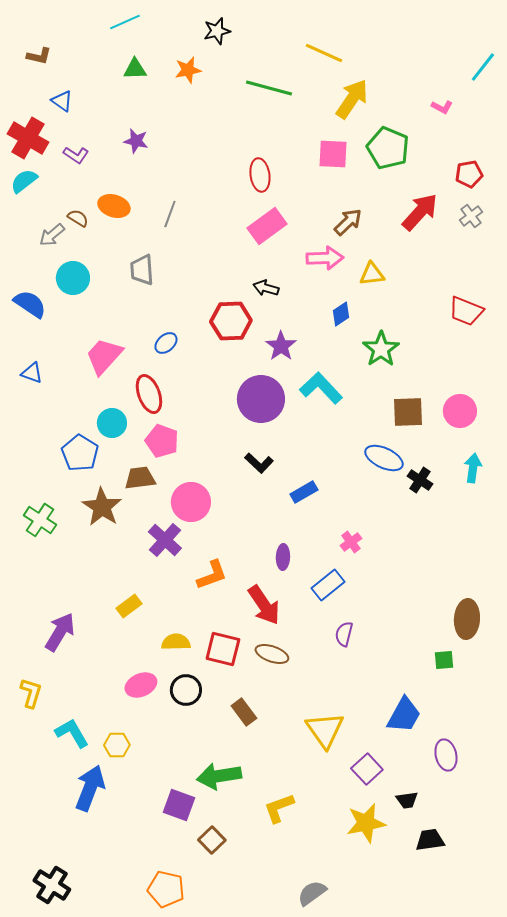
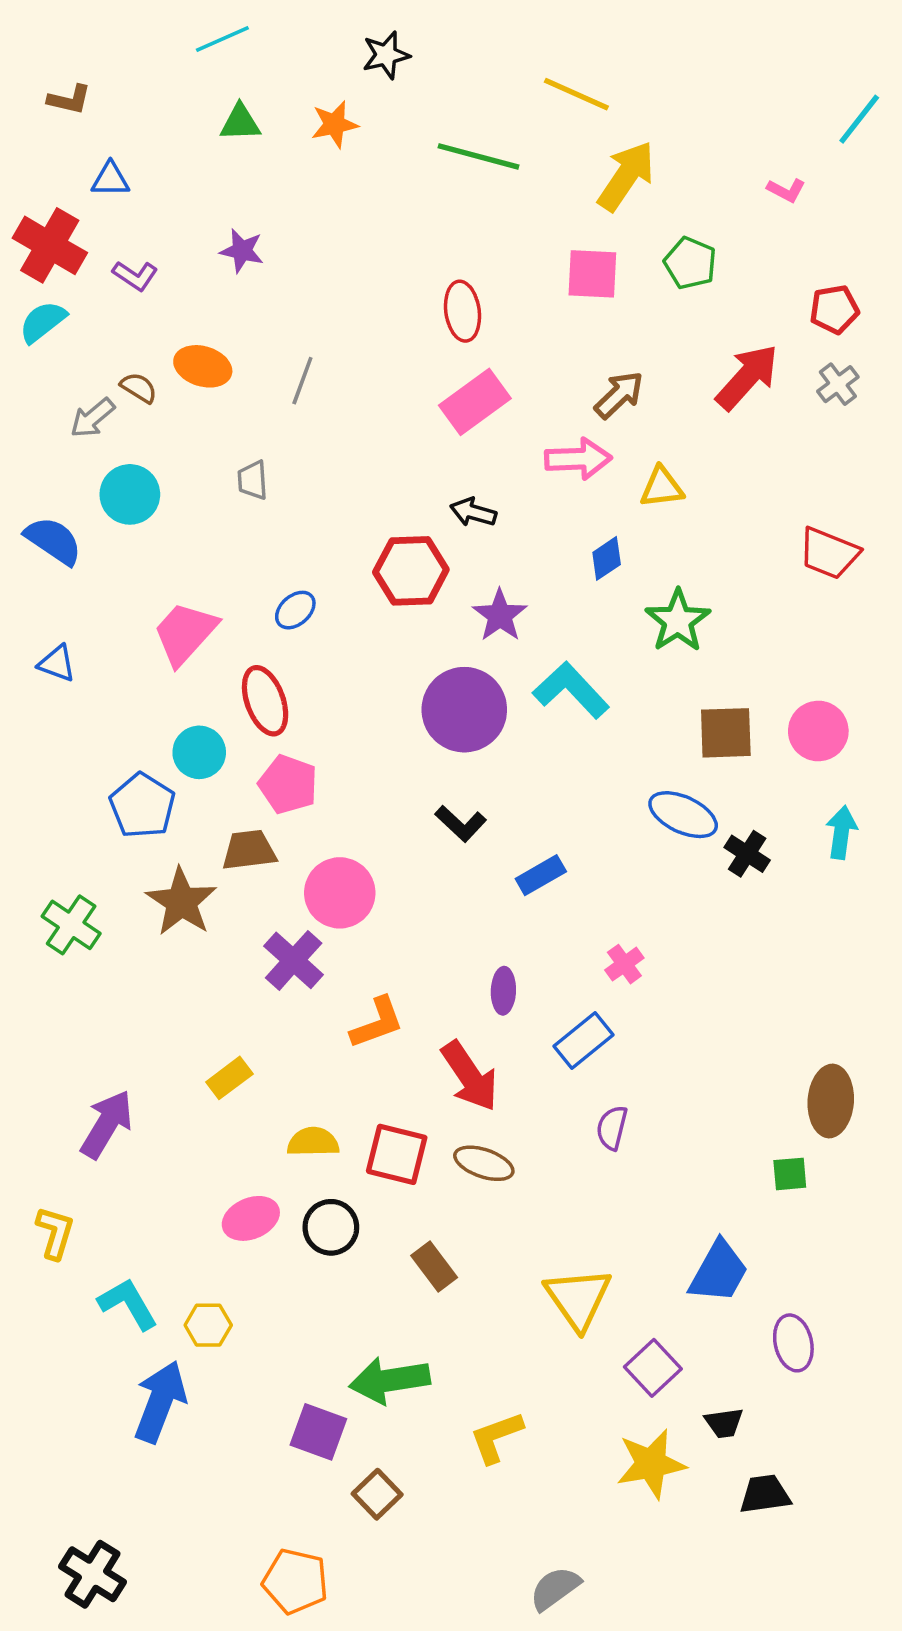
blue triangle: (62, 101) -> (110, 180), turned -35
green pentagon: (388, 148) -> (690, 263), size x0.7
gray trapezoid: (142, 270) -> (253, 480), size x0.7

